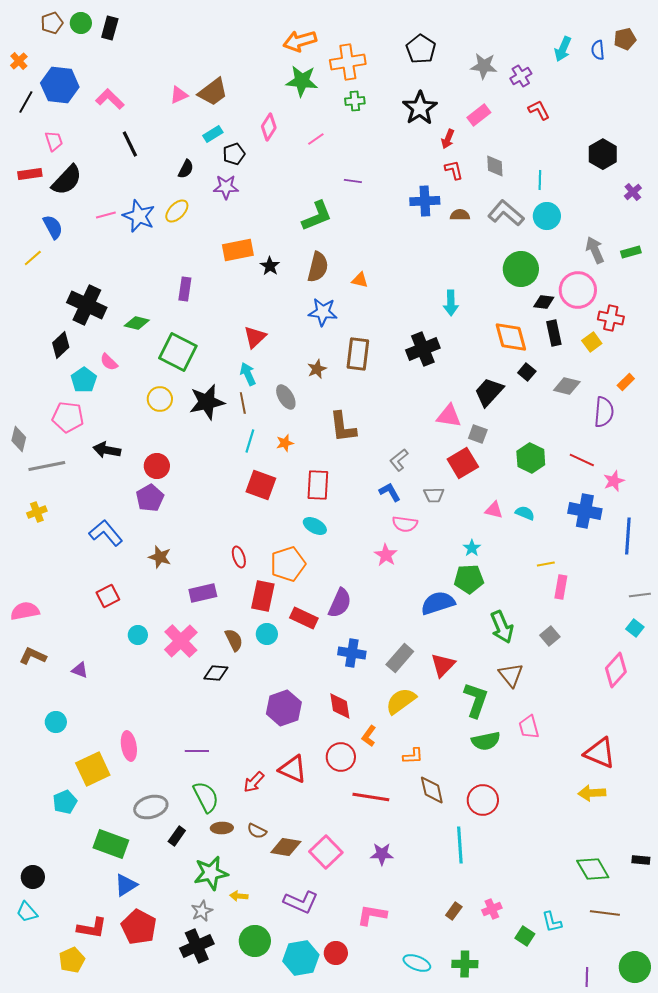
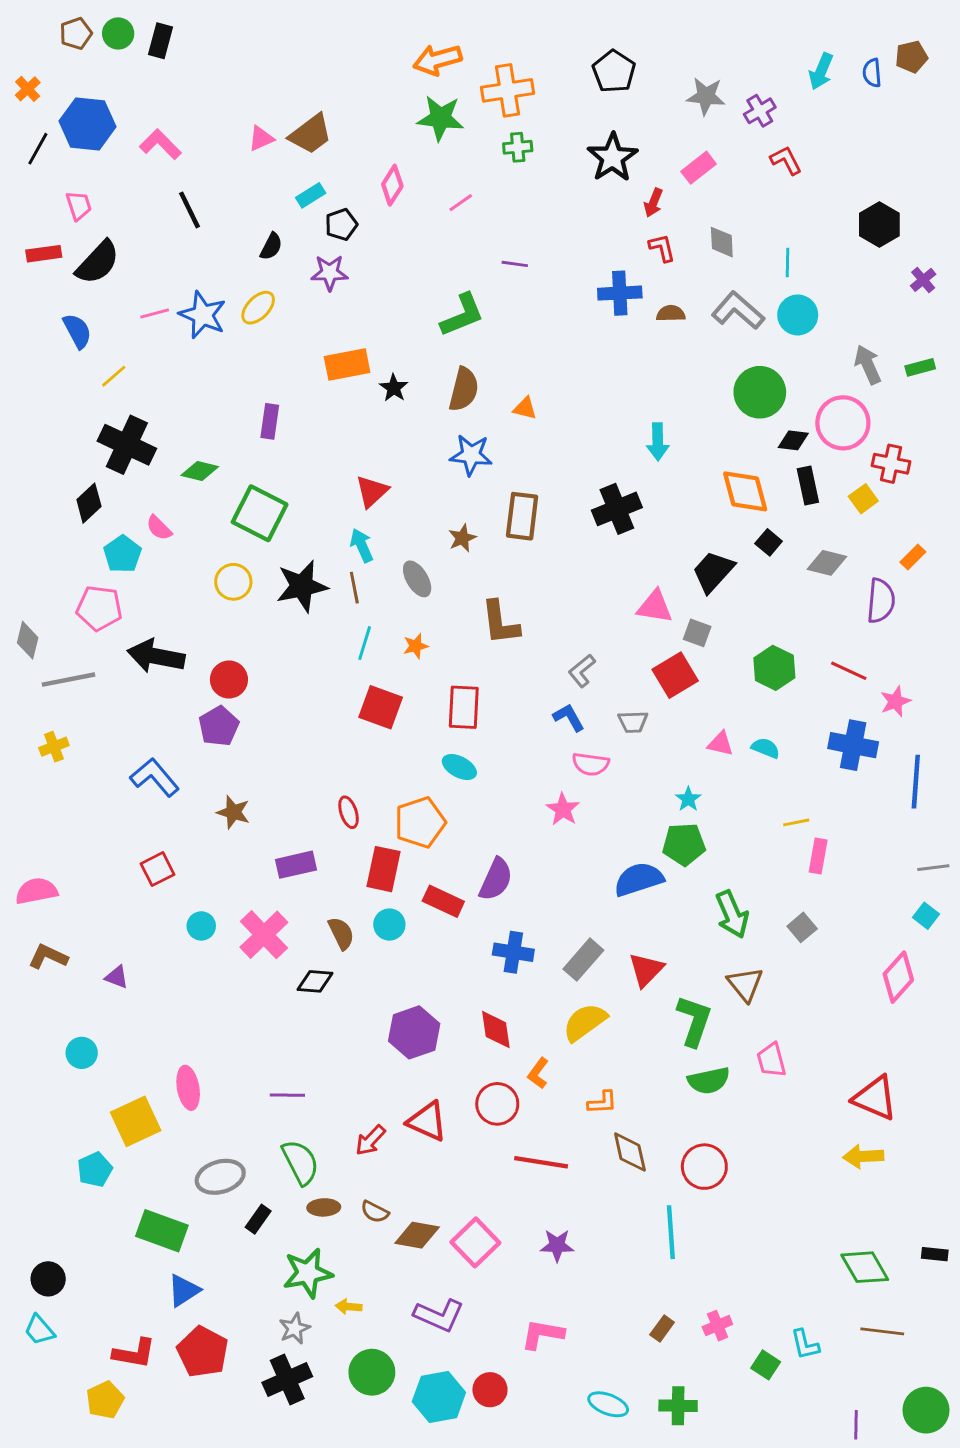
yellow line: (33, 258) -> (114, 376), moved
black arrow: (107, 450) -> (156, 656), size x1.4

